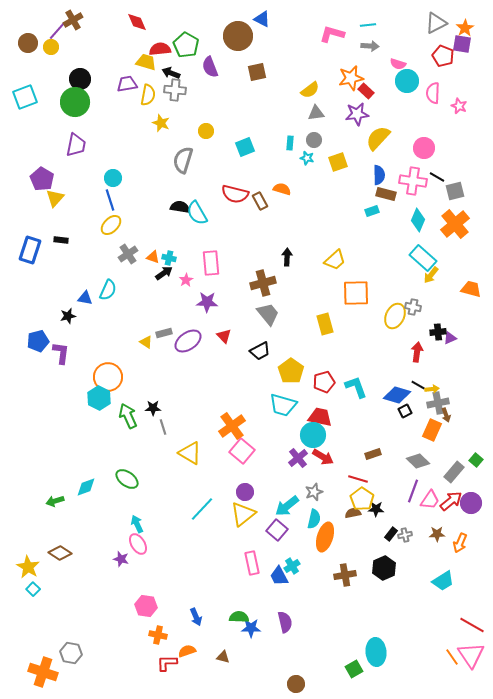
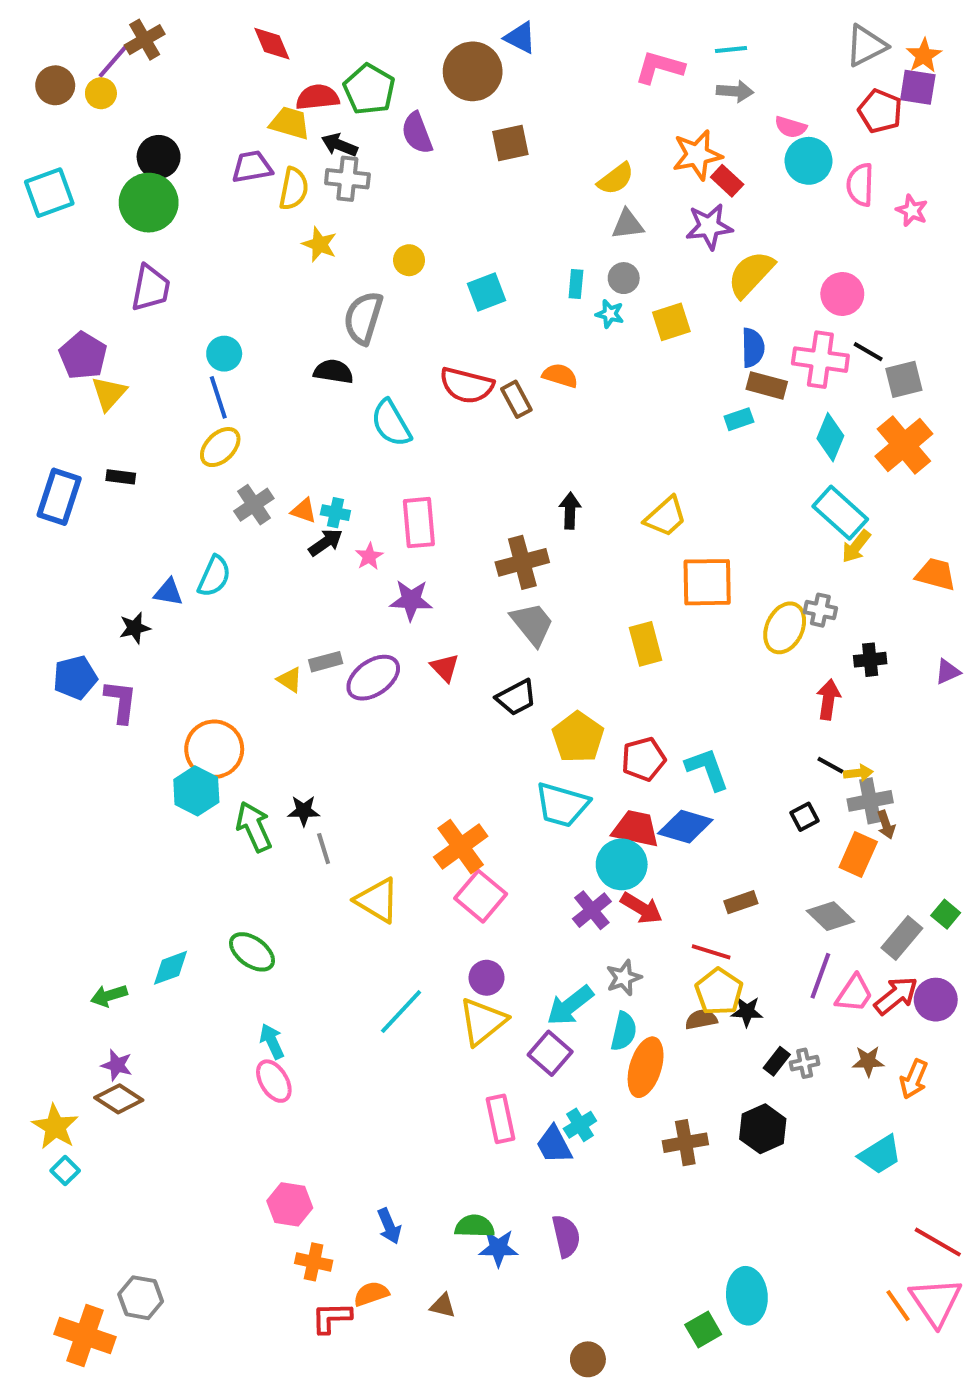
black semicircle: (180, 207) -> (333, 372), moved
purple triangle: (450, 338) -> (948, 672), moved
blue diamond: (397, 395) -> (685, 827), moved
purple star: (121, 559) -> (117, 1065), moved

